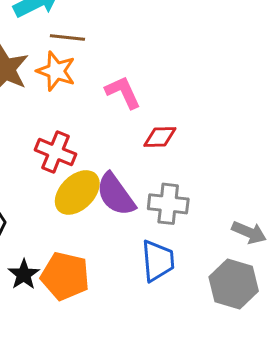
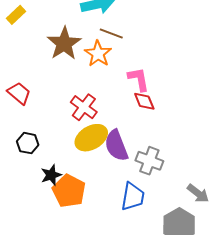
red diamond: (160, 137) -> (144, 101), moved, turned 55
black star: (24, 274) -> (51, 175), moved

